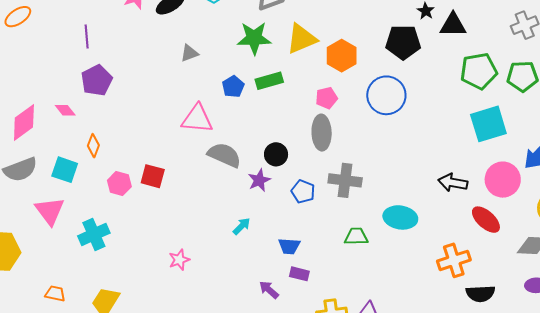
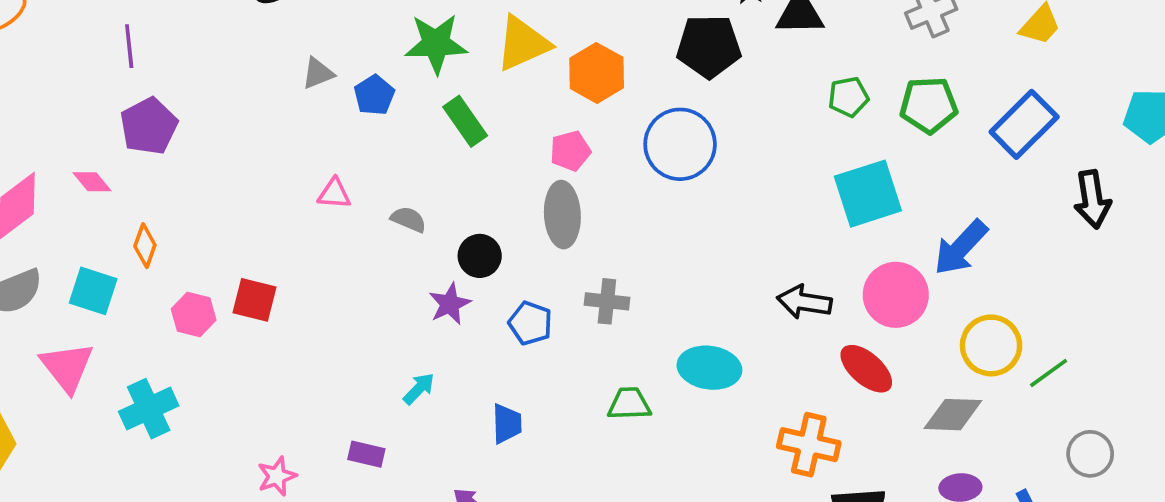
green pentagon: (479, 71) -> (848, 97), size x0.6
green rectangle: (269, 81) -> (465, 121), turned 72
blue pentagon: (233, 87) -> (374, 95), moved
pink triangle: (197, 119) -> (334, 194), size x0.6
gray semicircle: (224, 155) -> (409, 219), moved, size x0.6
gray cross: (345, 180) -> (607, 301), size x0.7
blue trapezoid: (289, 246) -> (507, 424), turned -95
pink star: (179, 260) -> (277, 476), moved
orange cross: (454, 260) -> (809, 445), turned 32
purple rectangle: (299, 274) -> (366, 454), moved

